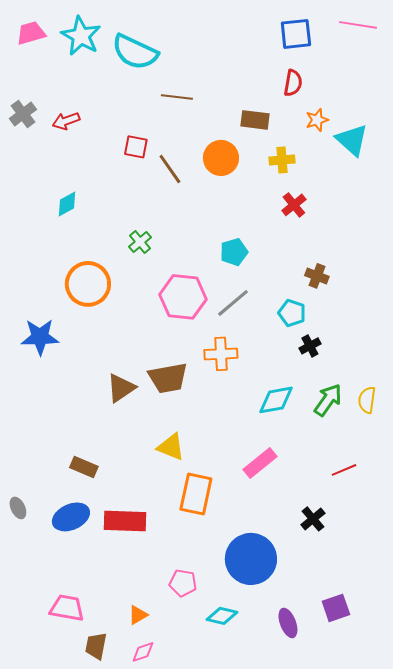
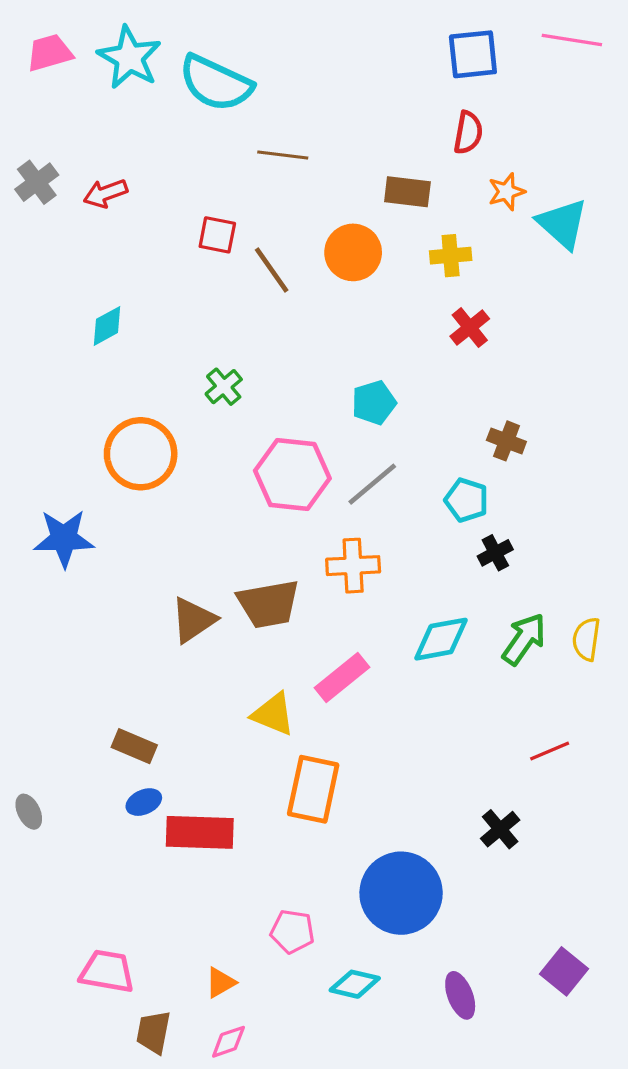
pink rectangle: (260, 463) -> (342, 677), moved
blue ellipse: (71, 517) -> (144, 802), moved, size x0.6
purple square: (336, 608) -> (564, 971), moved, turned -32

